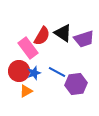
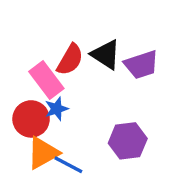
blue line: (57, 72) -> (68, 165), moved
blue star: (34, 73) -> (56, 109), moved
orange triangle: (26, 91) -> (43, 153), size x1.5

